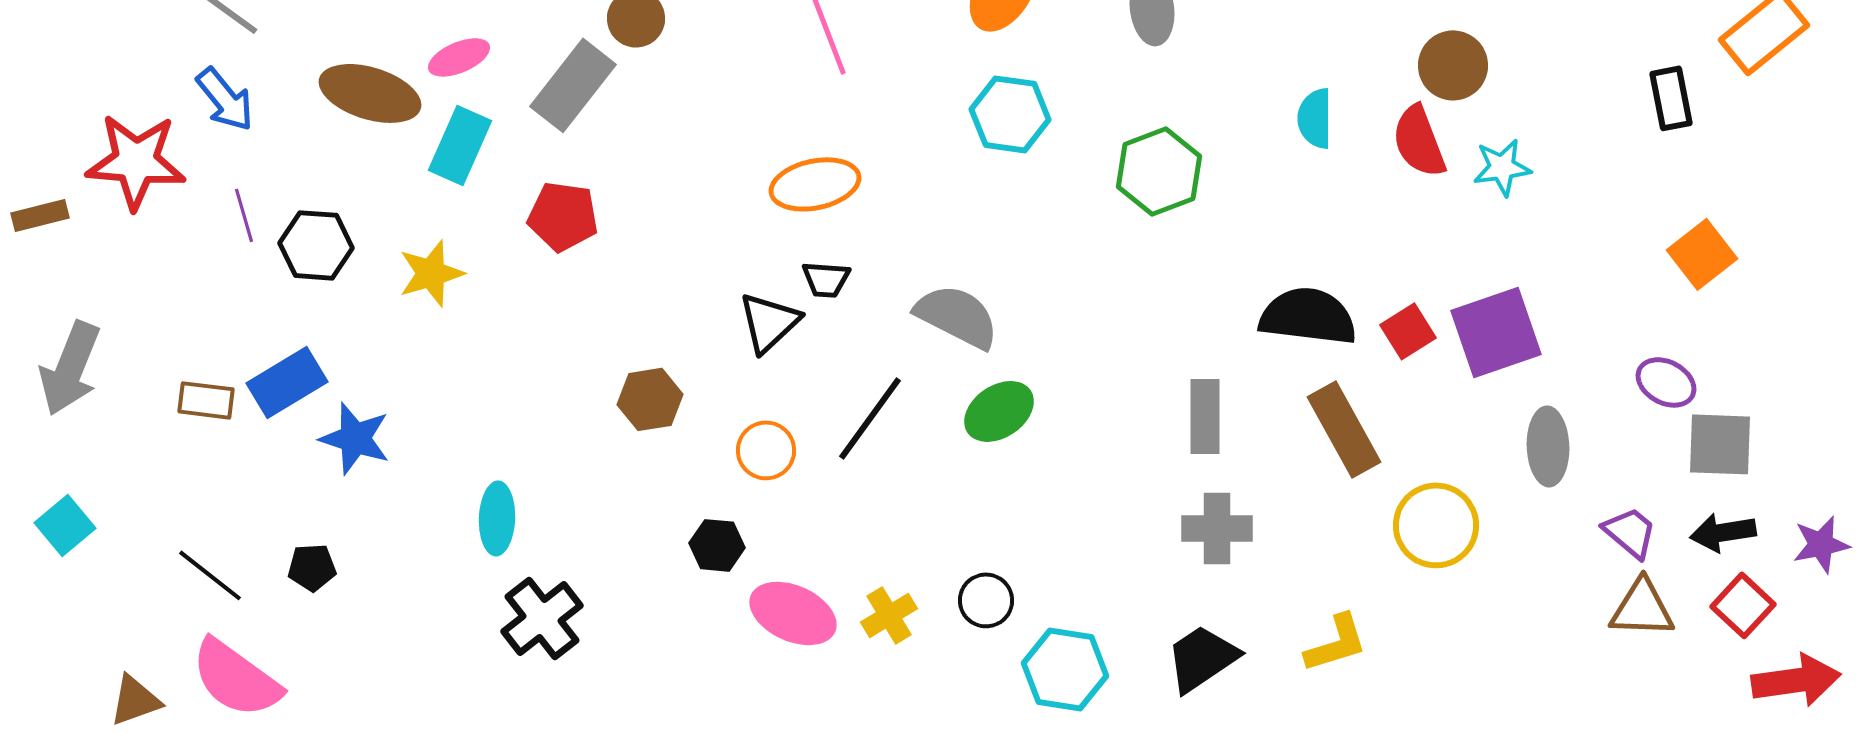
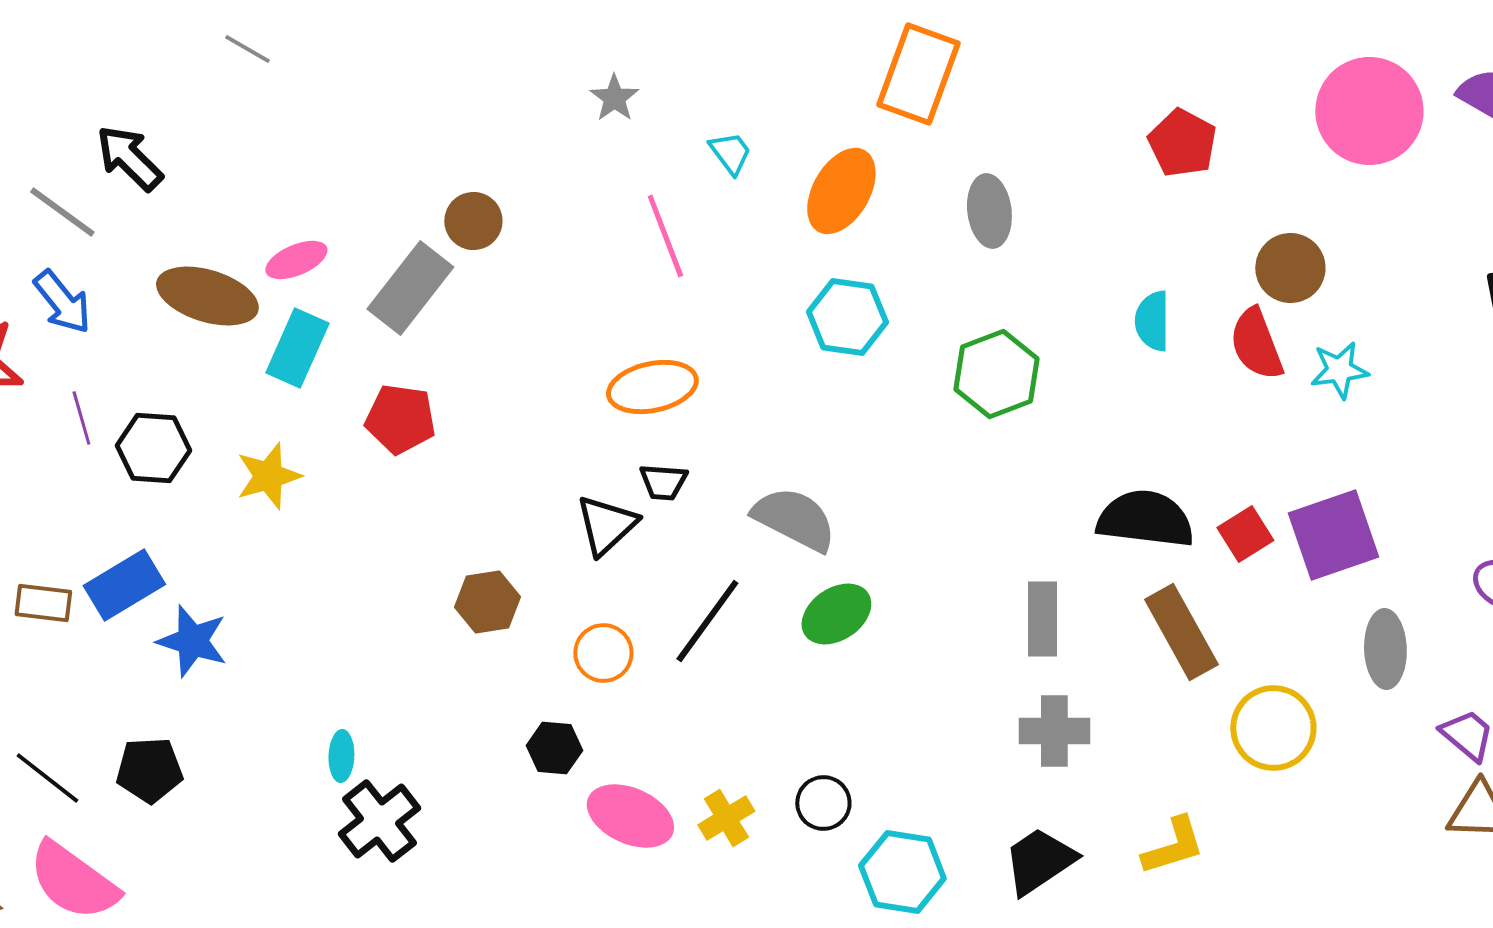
cyan ellipse: (497, 518) -> (341, 756), moved, size x0.7
black pentagon: (312, 567) -> (149, 770), size x1.4

